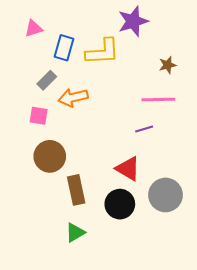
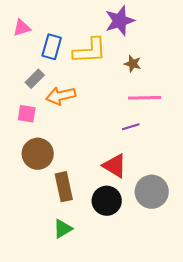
brown star: (168, 65) -> (133, 64), moved, turned 30

